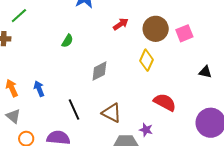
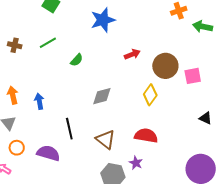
green line: (19, 16) -> (48, 43), moved
red semicircle: (165, 102) -> (146, 136), moved, turned -30

